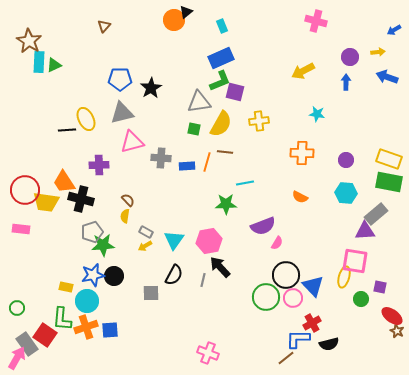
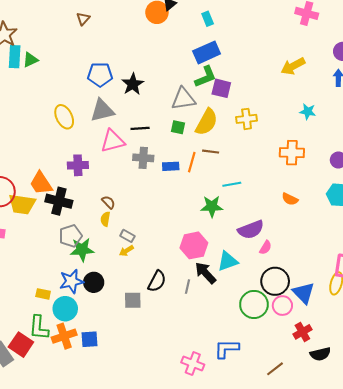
black line: (67, 130) -> (140, 128), moved
cyan triangle: (174, 240) -> (228, 261), moved, turned 35
blue L-shape: (298, 339) -> (227, 349), moved

